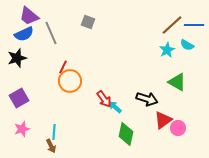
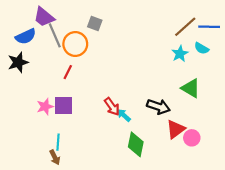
purple trapezoid: (29, 16) -> (44, 17), moved
orange circle: (70, 81) -> (75, 44), moved
purple square: (19, 98) -> (63, 105), moved, turned 30
pink star: (22, 129) -> (45, 107), moved

